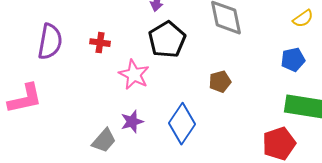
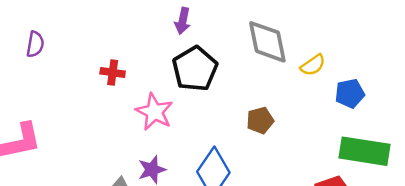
yellow semicircle: (303, 19) -> (313, 65), moved
purple semicircle: (50, 42) -> (35, 44), moved, size x0.6

